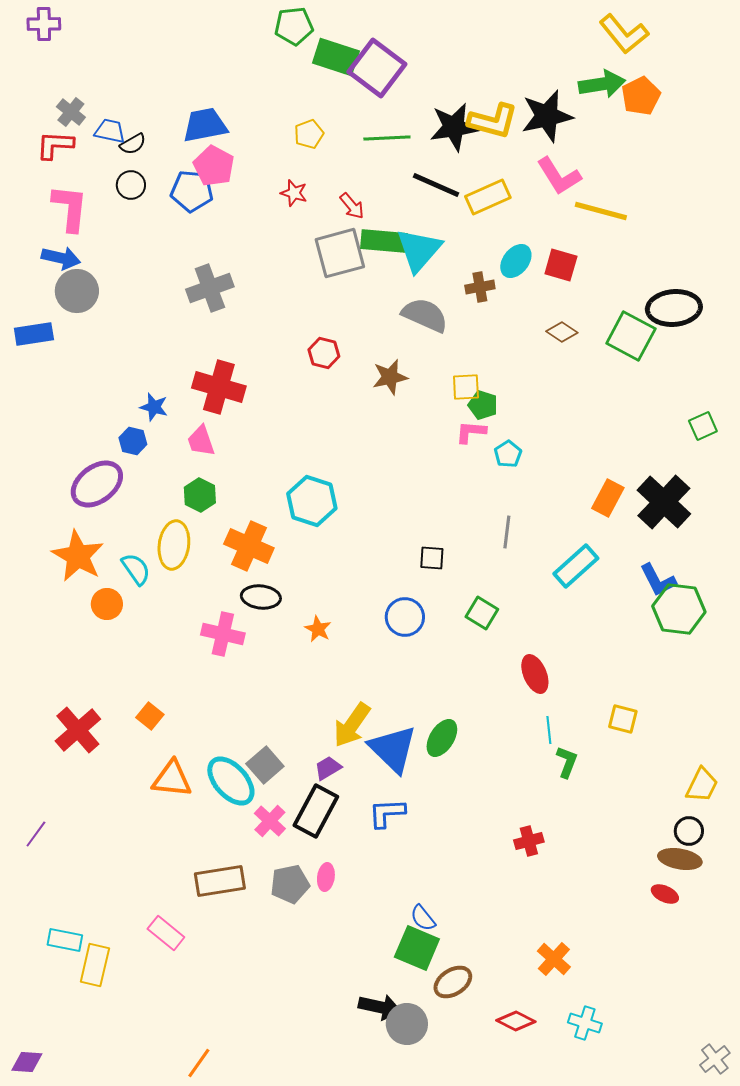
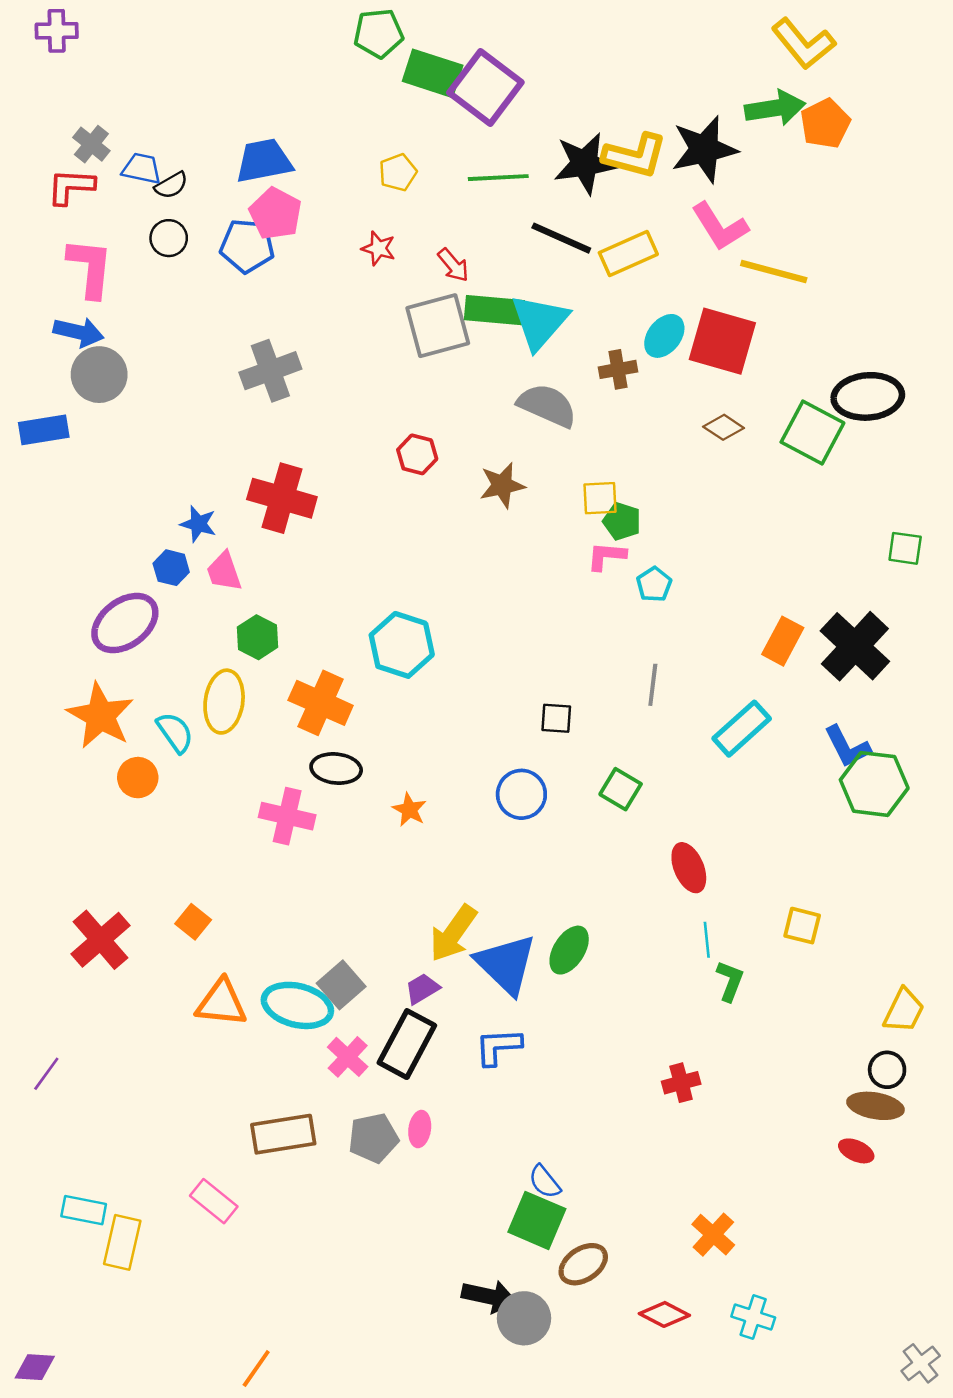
red square: (561, 265) -> (722, 341), size x1.6
green square: (703, 426) -> (905, 548), turned 32
pink trapezoid: (201, 441) -> (224, 572), moved
cyan ellipse: (231, 781) -> (297, 1005), turned -34

